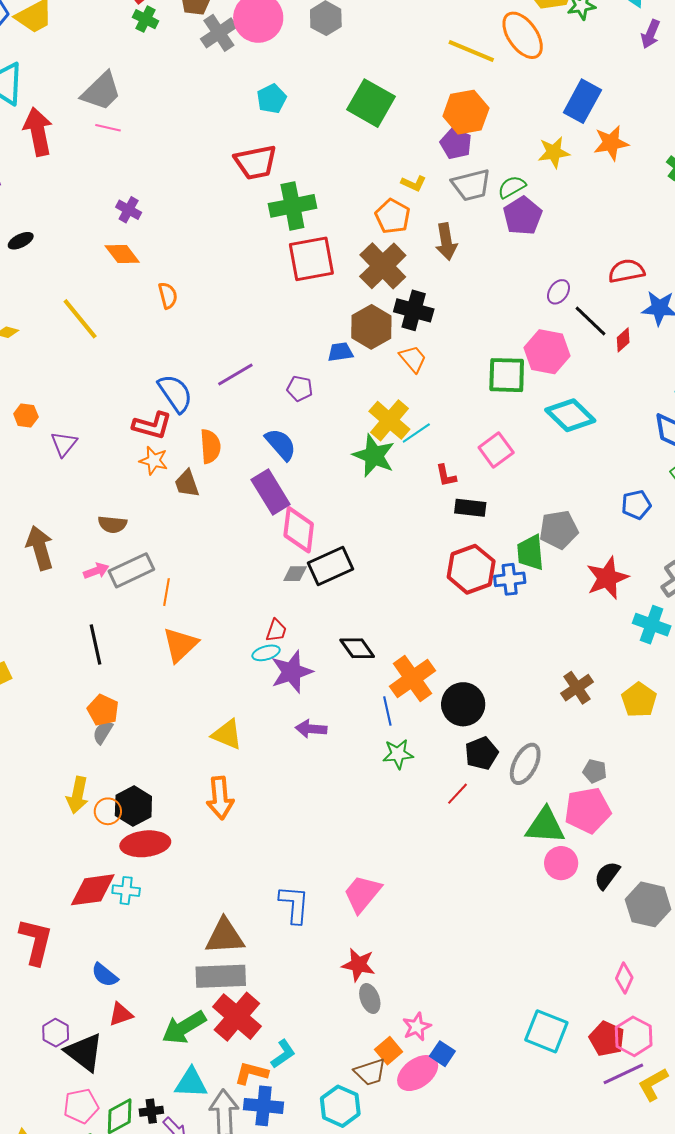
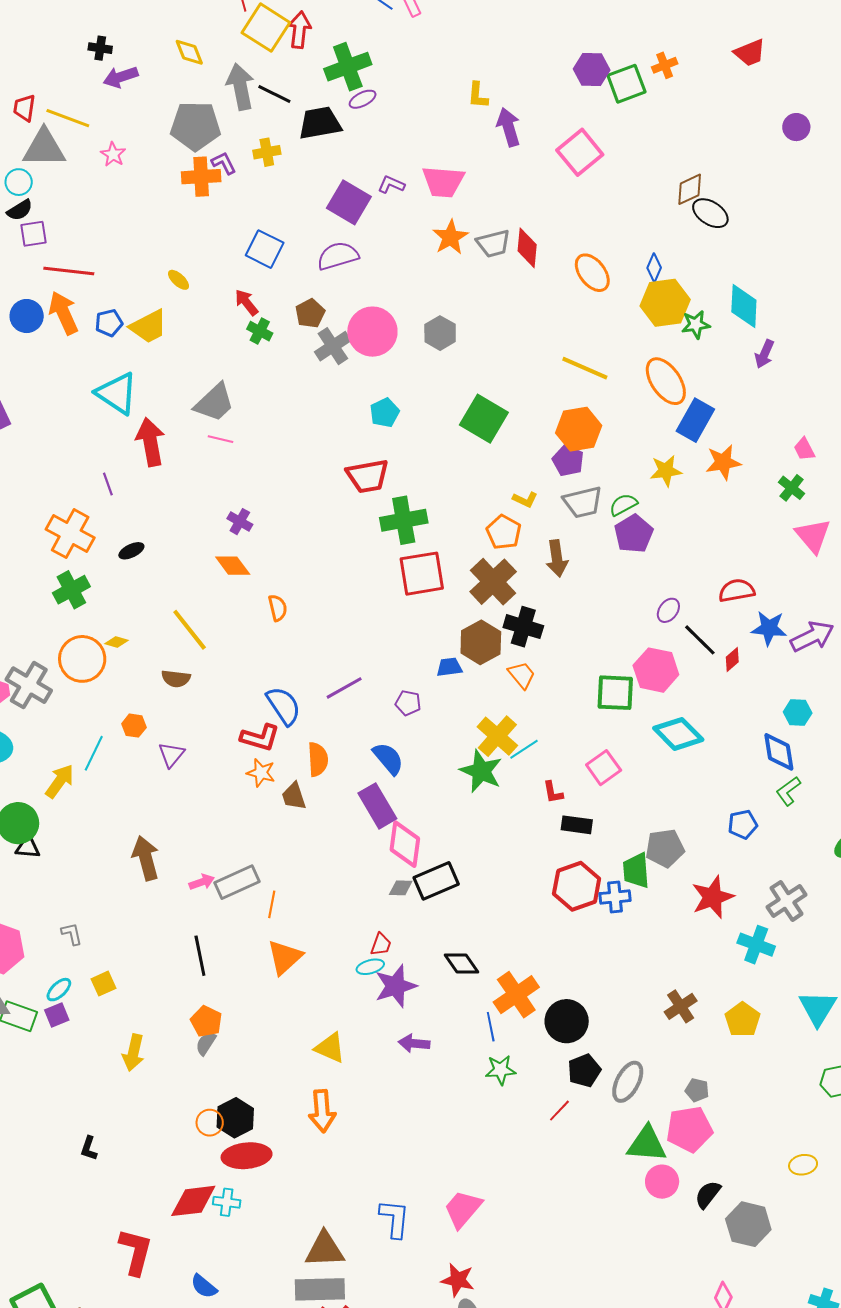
orange ellipse: (523, 35) -> (666, 381), moved
brown semicircle: (112, 524) -> (176, 679), moved
yellow arrow: (78, 795) -> (133, 1053), moved

